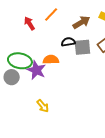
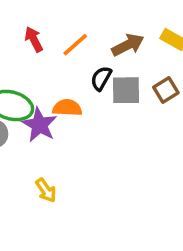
orange line: (51, 15) -> (75, 45), moved
black semicircle: (68, 42) -> (101, 78), turned -56

